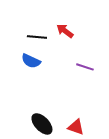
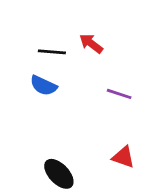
red triangle: (76, 127) -> (123, 157), moved

